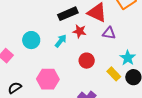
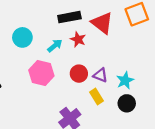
purple triangle: (109, 33) -> (100, 75), moved
yellow rectangle: (114, 74) -> (97, 97), moved
pink hexagon: (48, 79) -> (41, 73), moved

